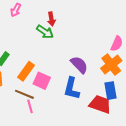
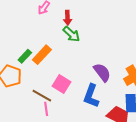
red arrow: (51, 19) -> (68, 18), moved
orange rectangle: (26, 71) -> (42, 55), moved

